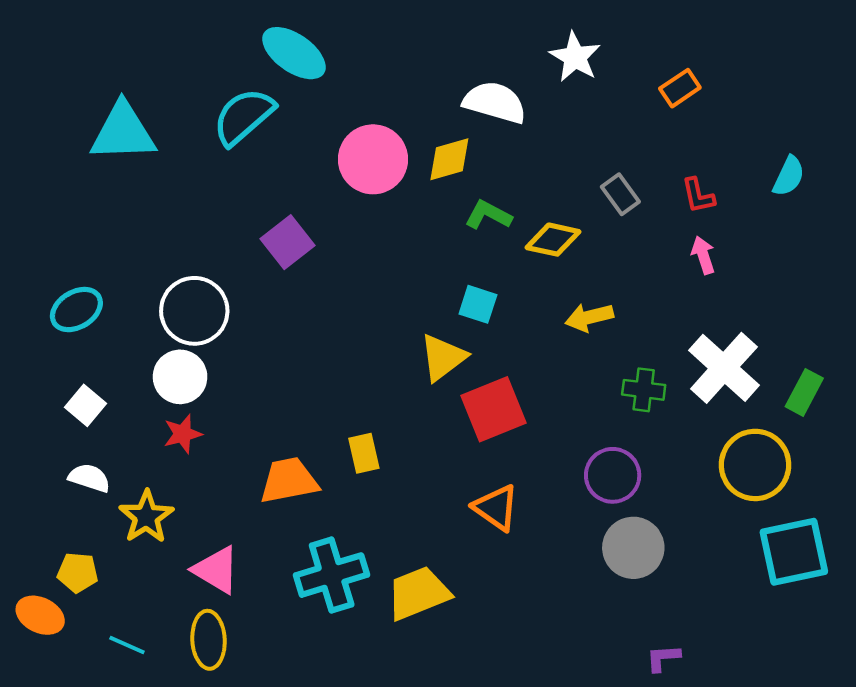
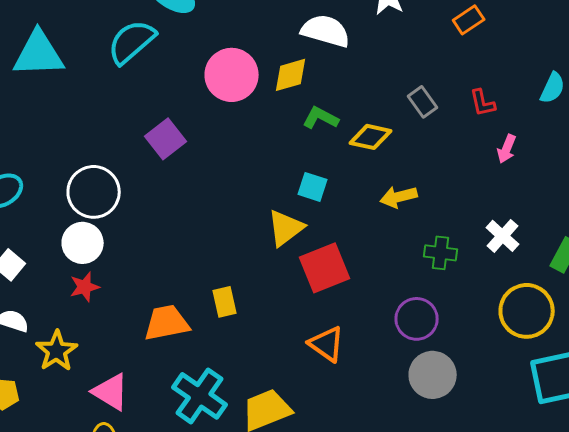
pink arrow: (703, 255) -> (507, 149), moved, turned -140
white cross: (724, 368) -> (503, 236), size x0.6
cyan cross: (332, 575) -> (200, 396), turned -38

